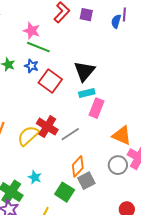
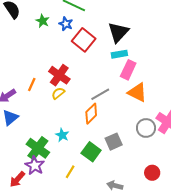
red cross: (47, 127) -> (59, 75), moved
orange triangle: (122, 135) -> (137, 92), moved
yellow semicircle: (28, 136) -> (58, 93), size x0.6
orange diamond: (78, 166) -> (91, 114), moved

